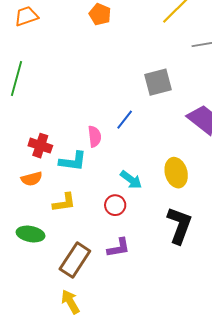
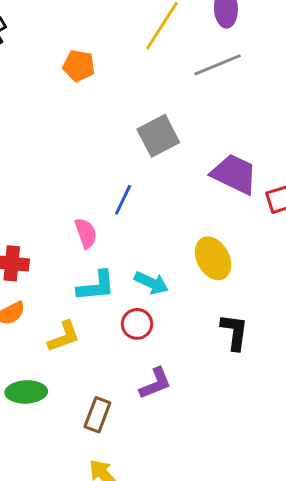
orange pentagon: (100, 14) -> (79, 66), moved
cyan L-shape: (73, 161) -> (96, 286), moved
black L-shape: (179, 225) -> (234, 332), size x0.7
brown rectangle: (75, 260) -> (97, 415), size x0.7

